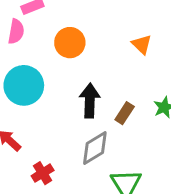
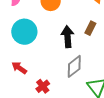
brown rectangle: (125, 113) -> (90, 28), moved

